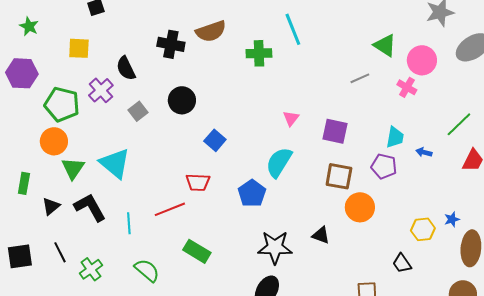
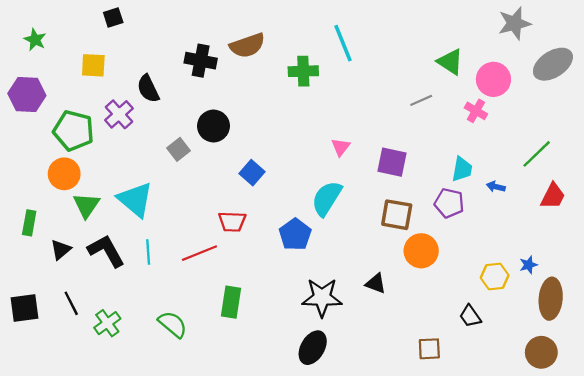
gray square: (138, 111) -> (178, 149), moved
cyan line: (129, 223) -> (148, 252), moved
green rectangle: (197, 251) -> (231, 302), turned 68

